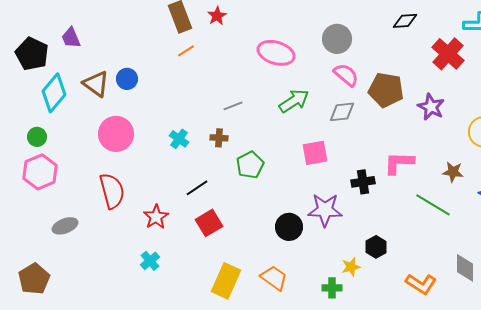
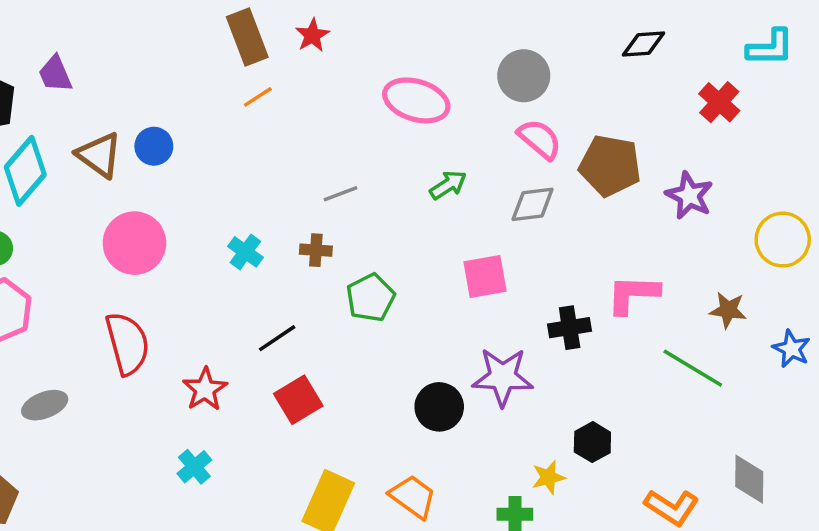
red cross: (448, 54) -> (719, 102), size x0.7
green arrow: (294, 101) -> (448, 185), size x0.7

